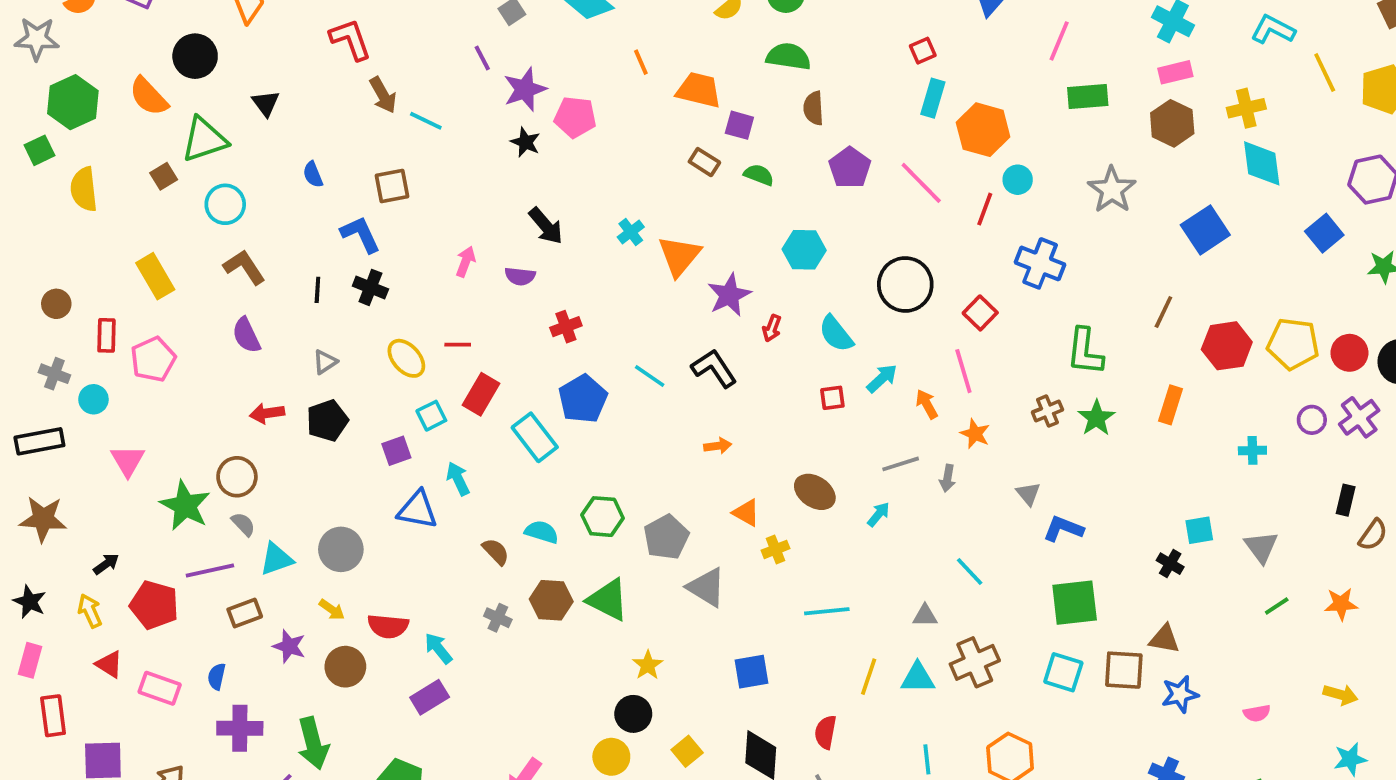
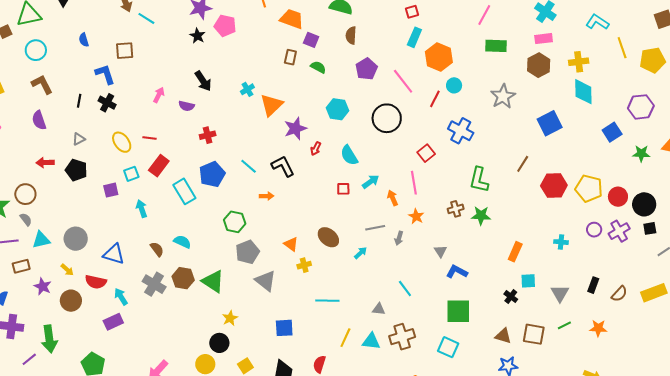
brown rectangle: (704, 162) -> (290, 57), turned 63
black circle: (905, 284) -> (387, 118), moved
orange rectangle: (1170, 405) -> (515, 252), moved
green star: (1096, 418) -> (481, 216), turned 30
black pentagon: (327, 421) -> (76, 170), turned 30
orange arrow: (718, 446) -> (267, 196), moved
black rectangle: (1346, 500) -> (593, 285), moved
blue triangle: (418, 510) -> (114, 254), moved
green hexagon: (603, 517) -> (235, 222), moved
gray cross: (498, 618) -> (154, 284), size x1.6
brown square: (1124, 670) -> (534, 334), moved

